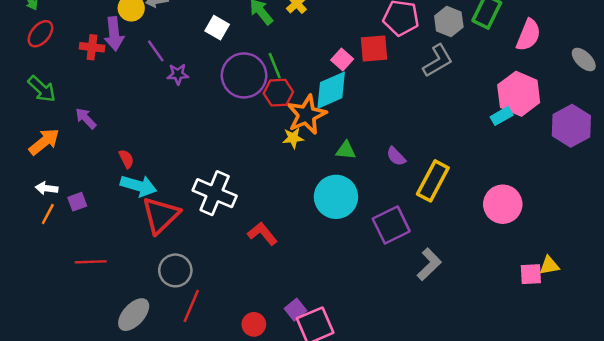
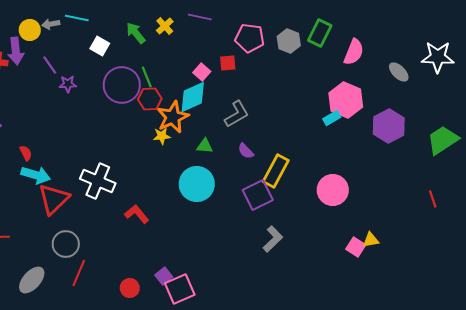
red square: (374, 48) -> (228, 63), size x0.7
gray L-shape: (438, 61) -> (237, 114), moved
purple square: (391, 225) -> (258, 195), moved
pink square: (531, 274) -> (356, 247), turned 36

